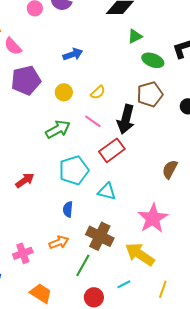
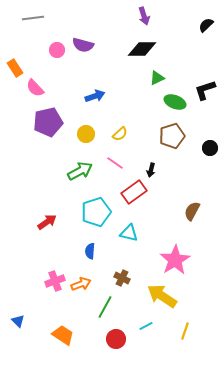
black arrow: (126, 119) -> (151, 170), moved, size x0.5
brown cross: (100, 236) -> (122, 278), size x0.6
pink cross: (23, 253) -> (55, 281), moved

